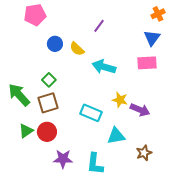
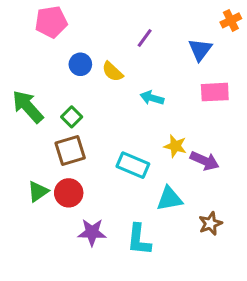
blue triangle: (152, 38) -> (200, 50), moved
cyan arrow: (104, 67) -> (152, 98), size x0.7
green arrow: (19, 95) -> (28, 107), moved

